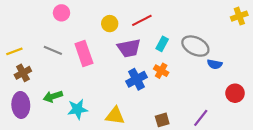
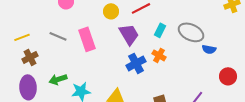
purple trapezoid: (129, 48) -> (129, 34), turned -110

